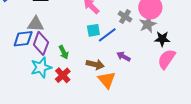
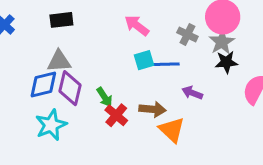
blue line: (107, 35) -> (165, 64), turned 42
black star: (162, 39) -> (226, 62), moved
cyan star: (41, 67) -> (51, 125), moved
red cross: (63, 75) -> (116, 115), moved

